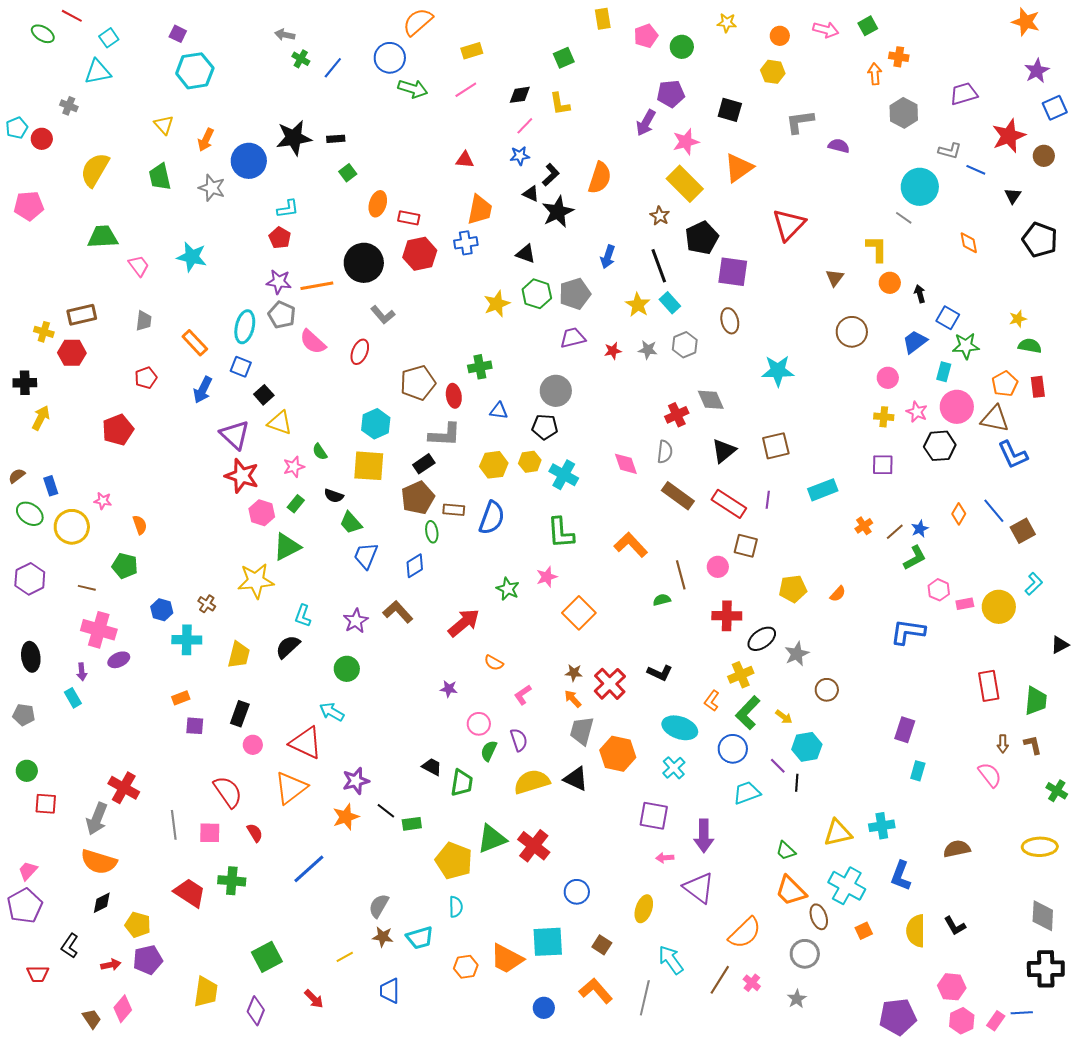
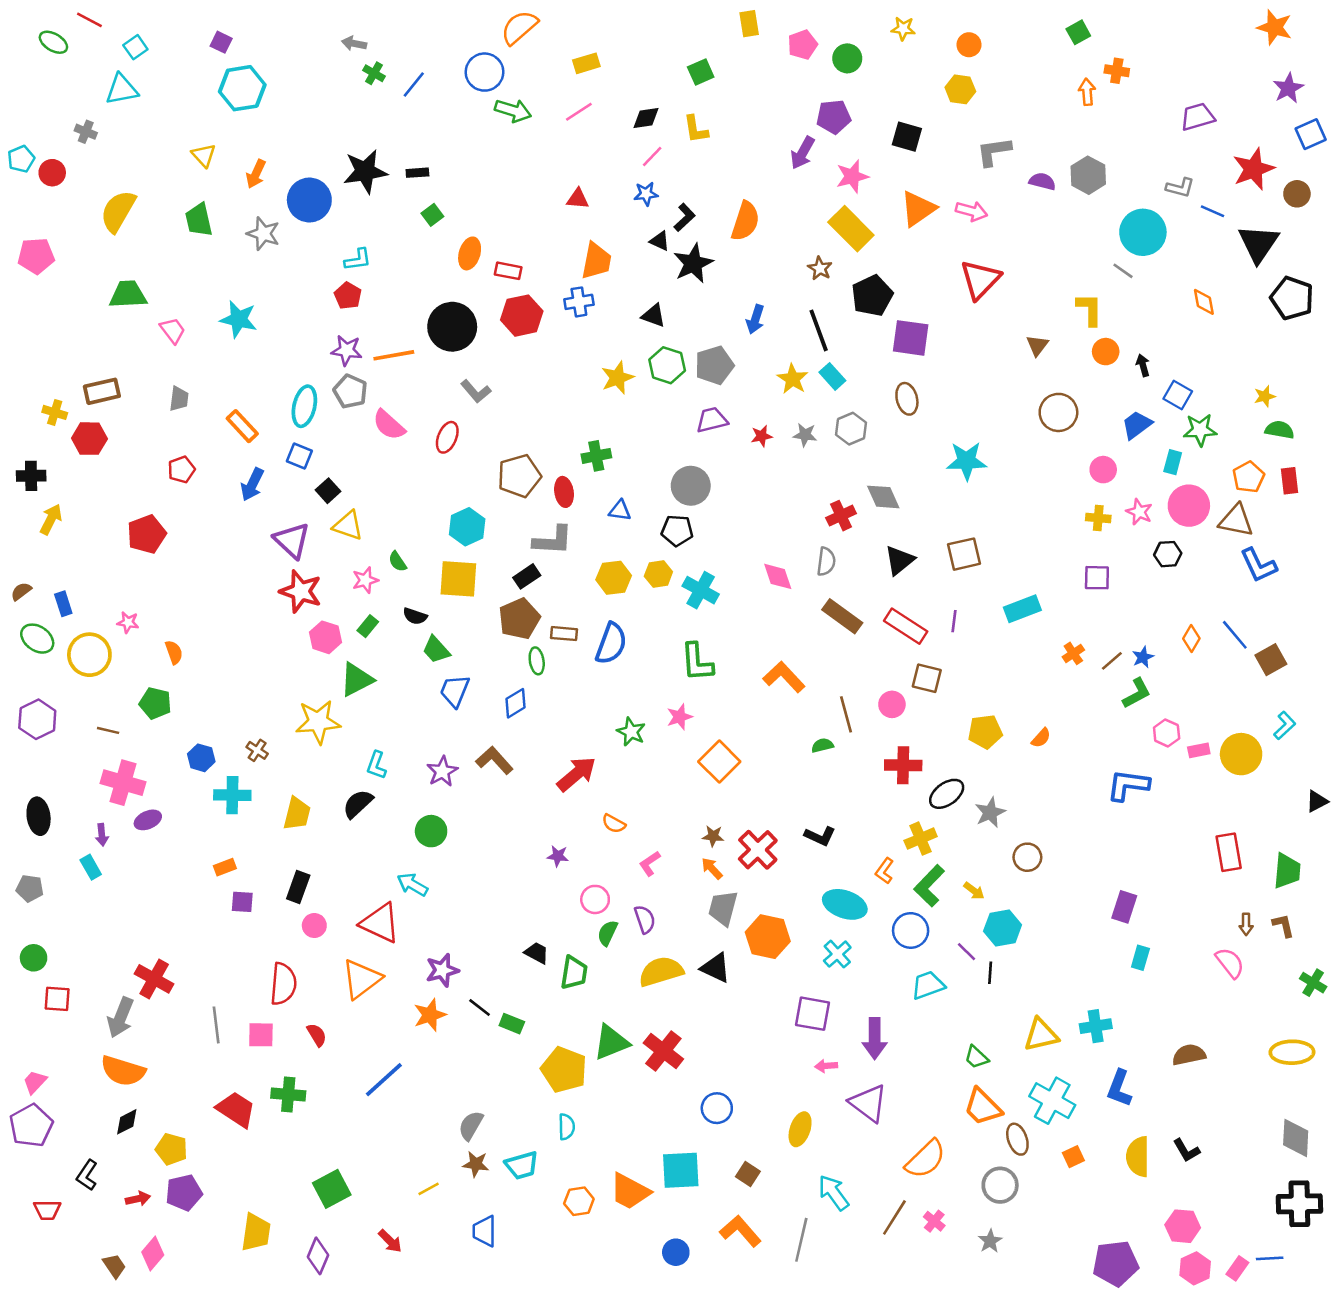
pink arrow: (826, 30) -> (971, 211), moved
gray hexagon: (904, 113) -> (1088, 175), moved
black triangle: (1013, 196) -> (1258, 243), size x2.0
black hexagon: (940, 446) -> (1168, 554), size x0.7
red semicircle: (228, 792) -> (283, 984), turned 40
green rectangle: (412, 824) -> (512, 1024), turned 30

